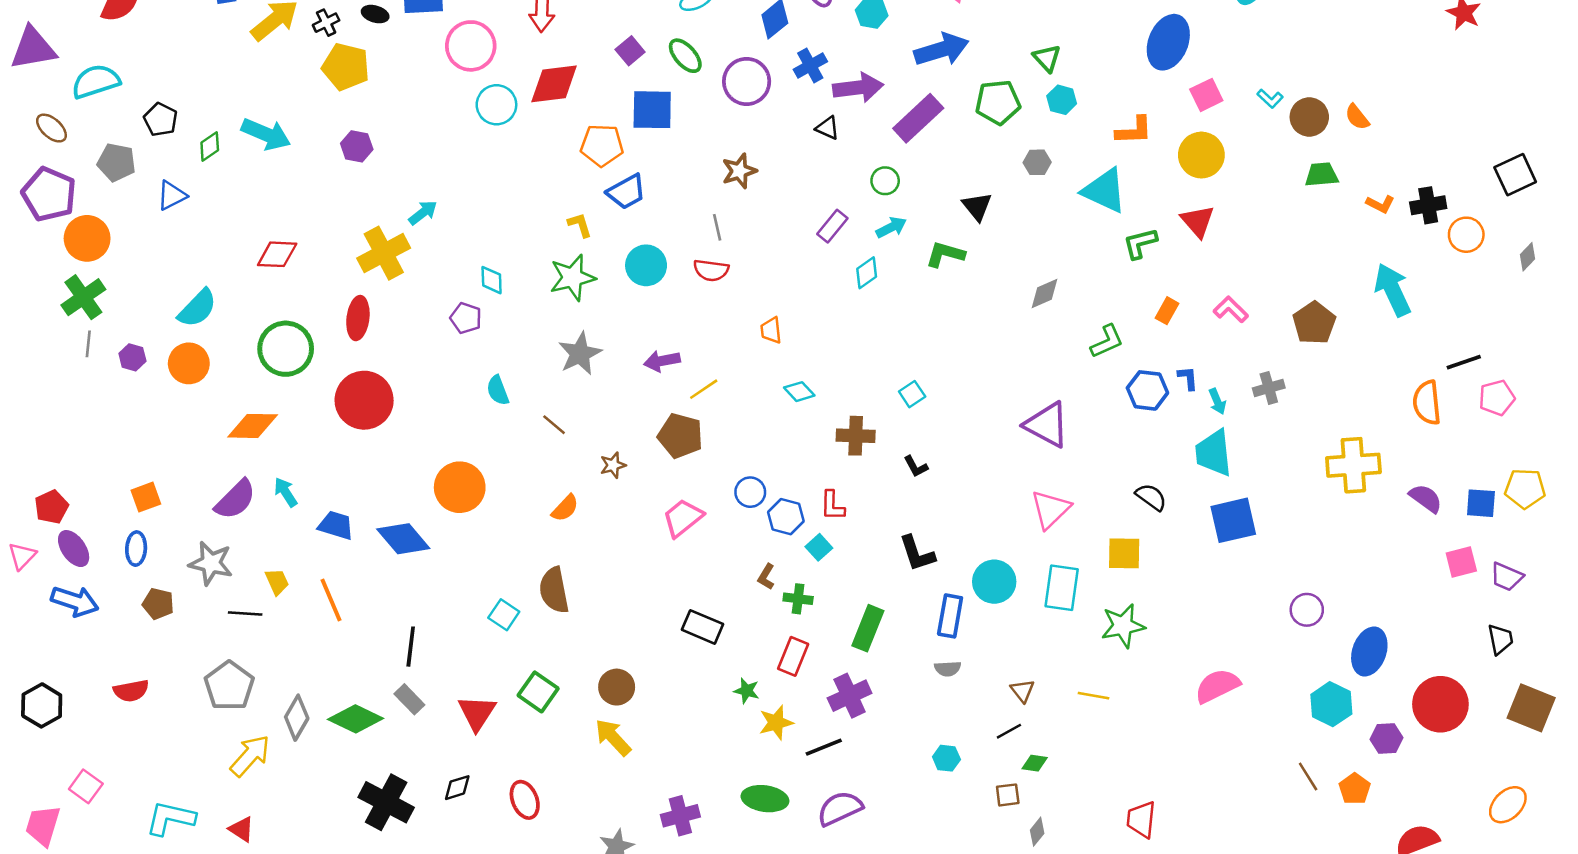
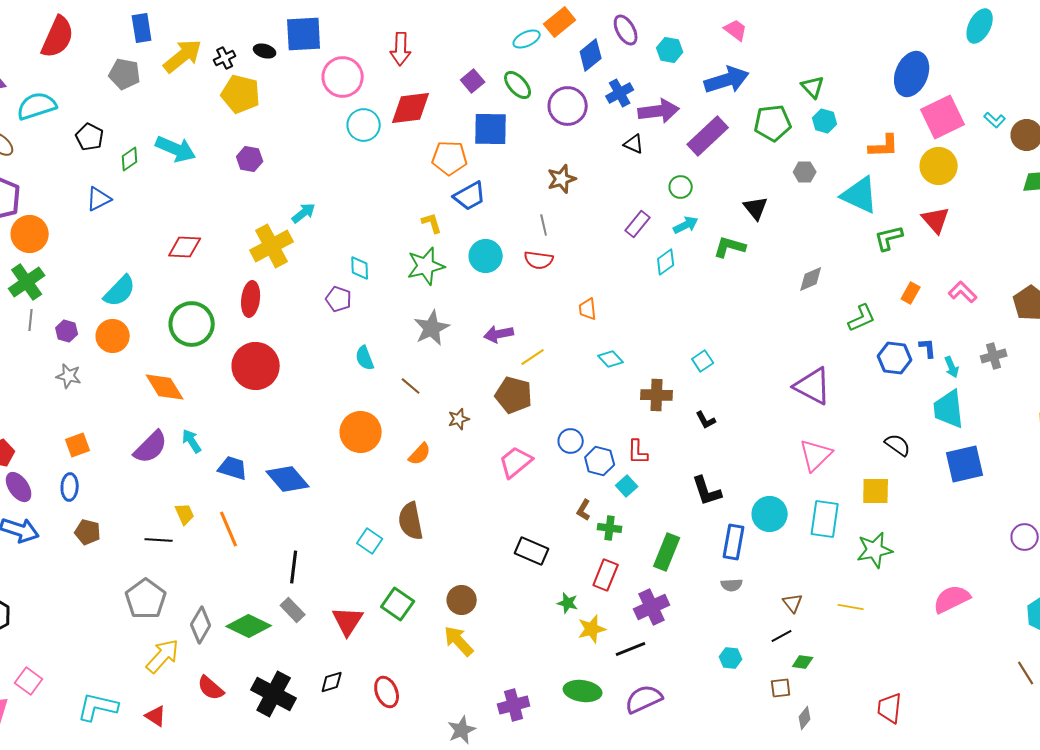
pink square: (1206, 95) -> (943, 117), size x1.6
gray pentagon: (116, 162) -> (125, 74), moved
orange diamond: (253, 426) -> (165, 387), turned 57
orange circle: (460, 487) -> (361, 432), moved
gray star: (211, 563) -> (69, 376), moved, size x0.7
red semicircle: (131, 691) -> (211, 688), moved, turned 52

